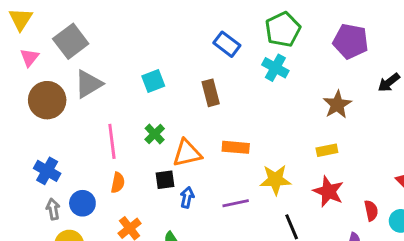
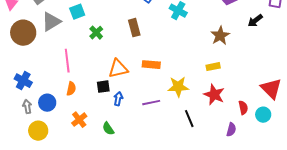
cyan square: (153, 81) -> (77, 12), moved
green cross: (155, 134) -> (96, 33), moved

